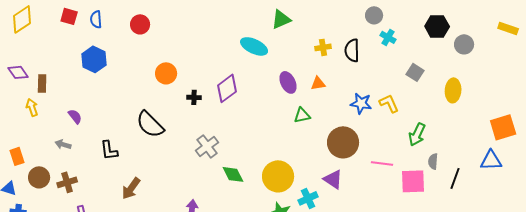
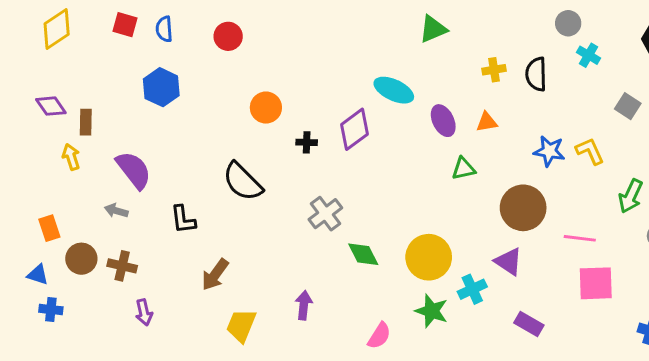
cyan ellipse: (254, 46) -> (394, 90), moved
purple semicircle: (75, 116) -> (134, 170), size x1.8
pink square: (413, 181) -> (596, 283), moved
brown cross: (67, 182) -> (122, 266), turned 30

